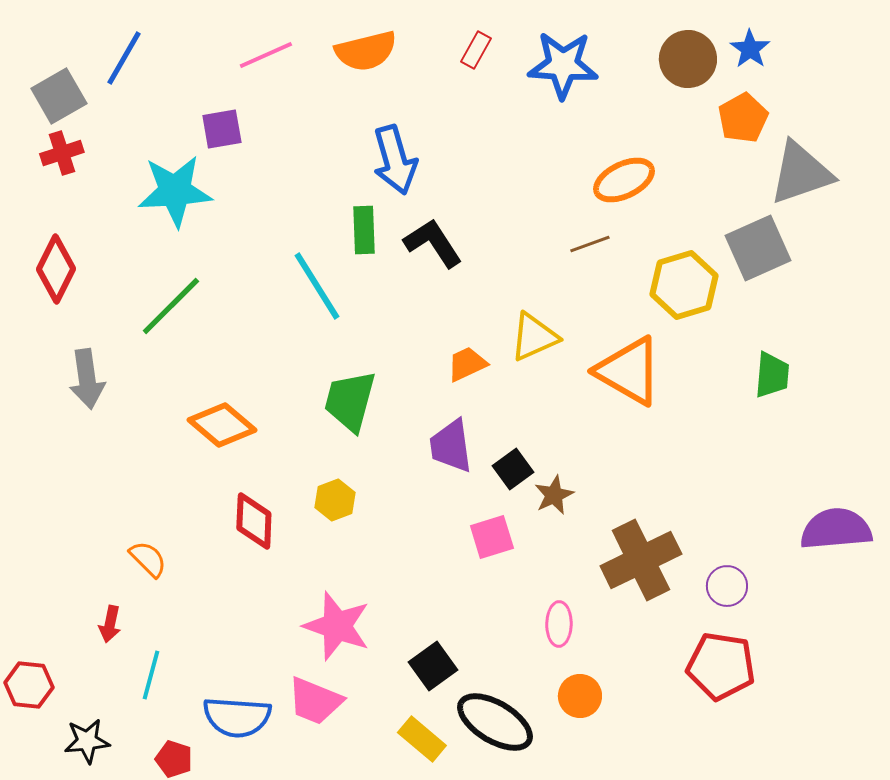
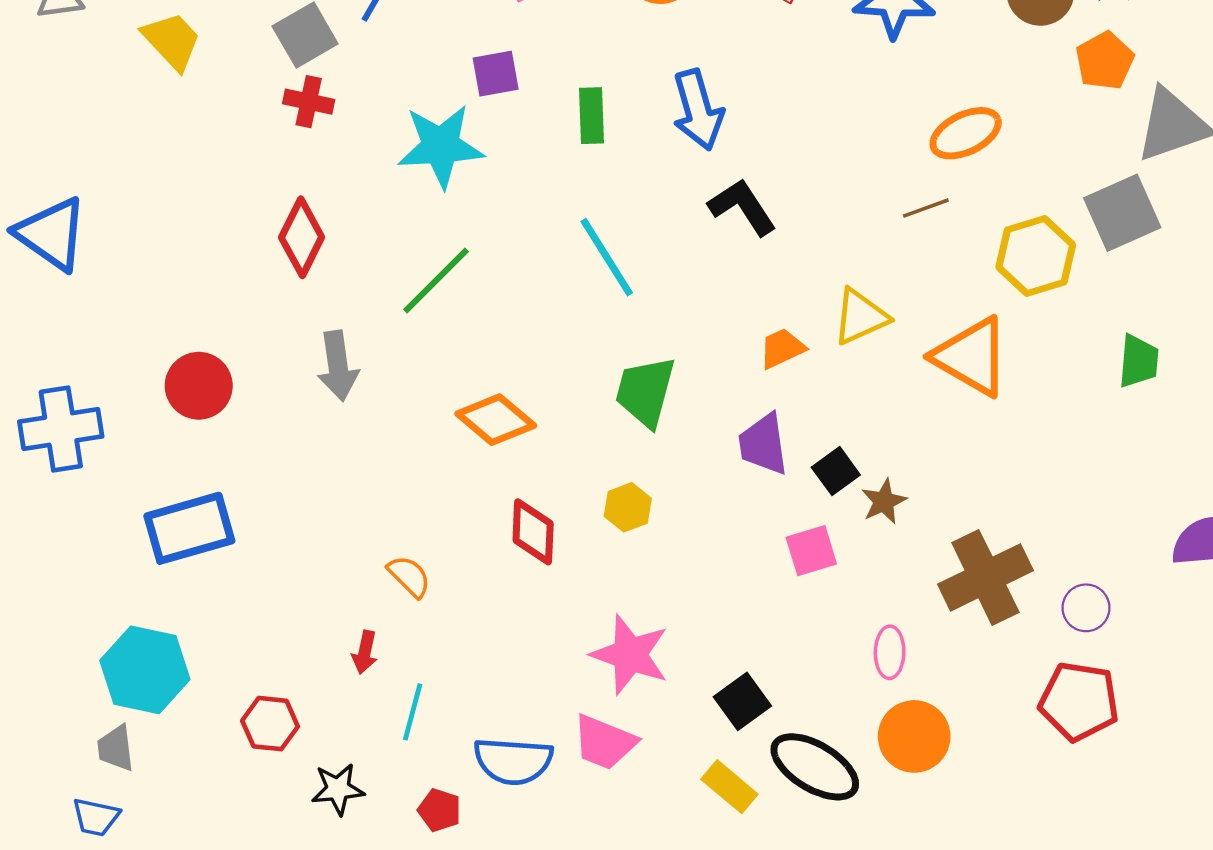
red cross: (62, 153) -> (309, 102), turned 30
green rectangle: (364, 230) -> (592, 116), moved
orange circle: (580, 696) -> (914, 736), size x1.4

